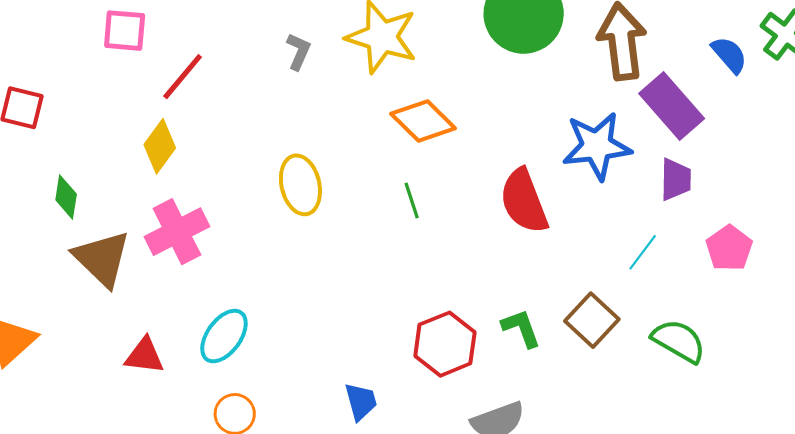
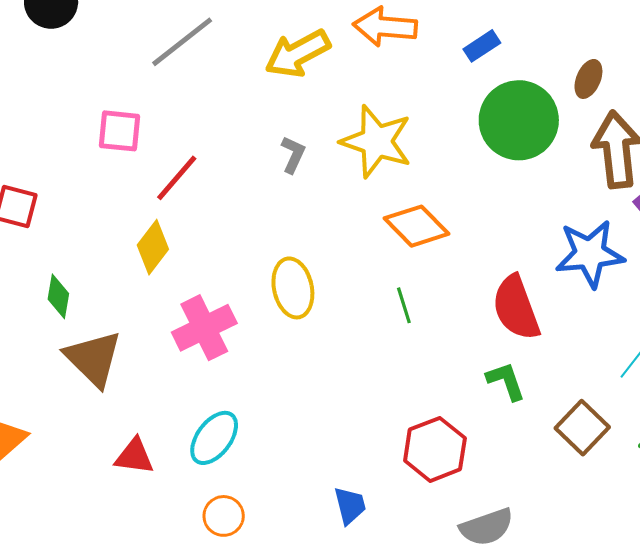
pink cross: (177, 232) -> (204, 328), moved
green L-shape: (521, 328) -> (506, 381), moved

